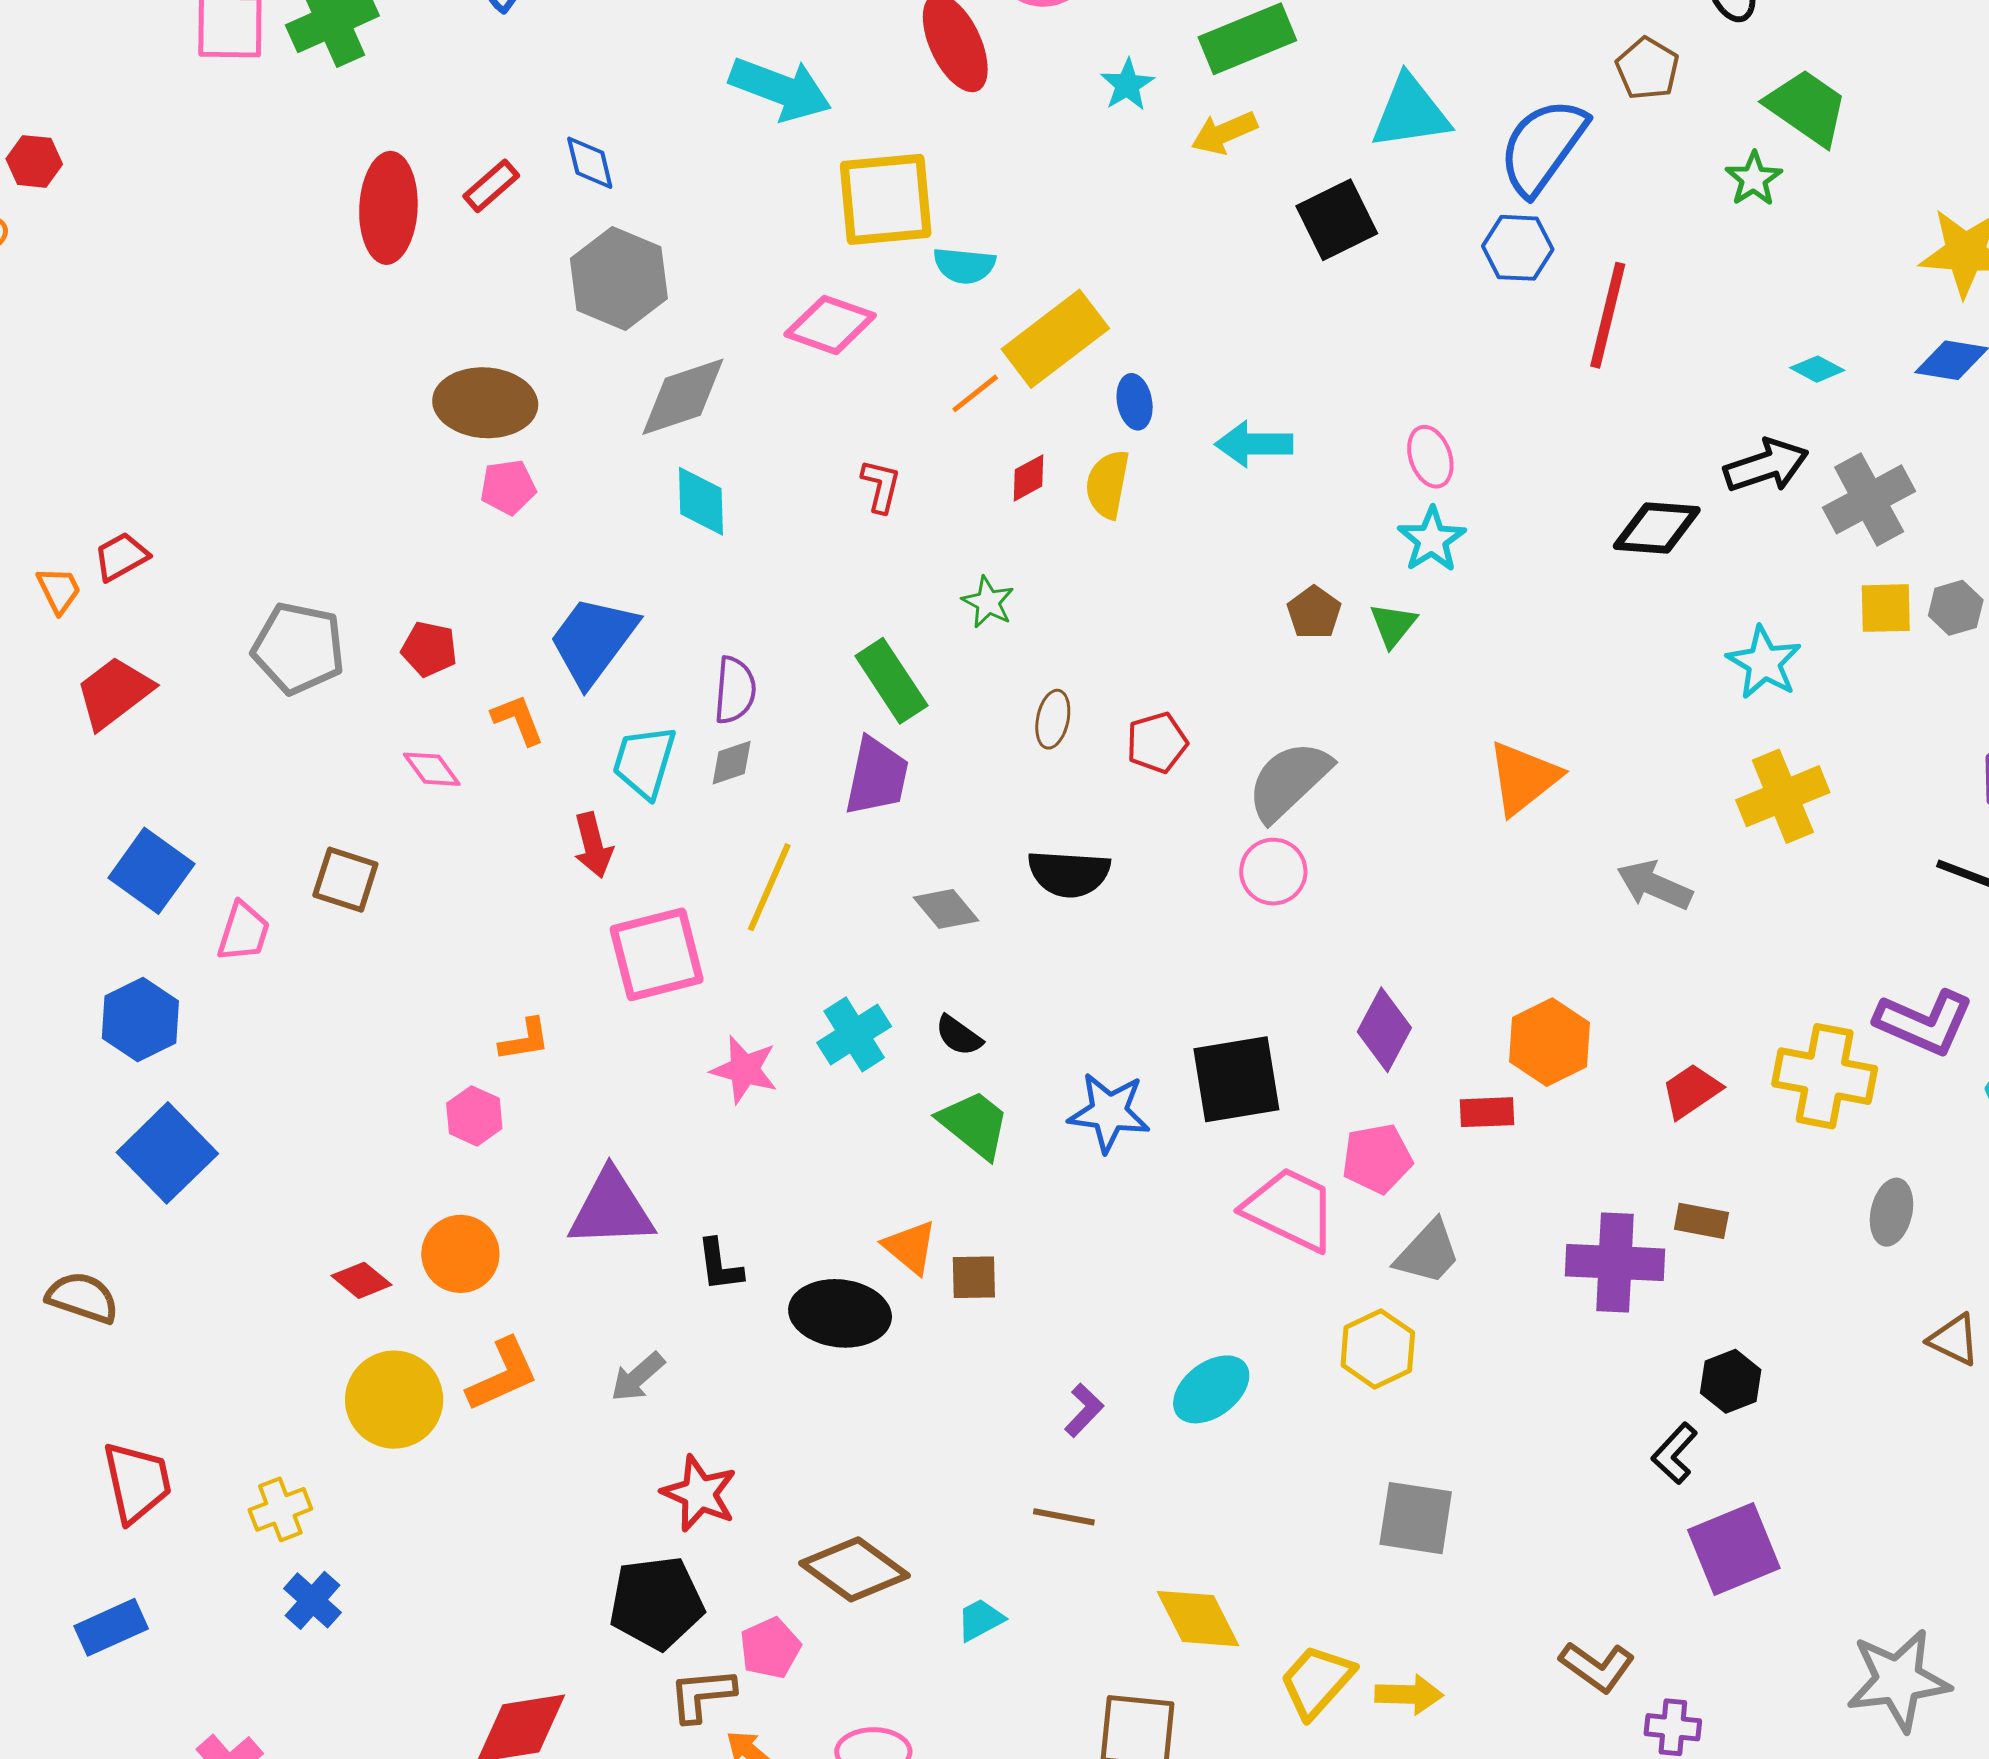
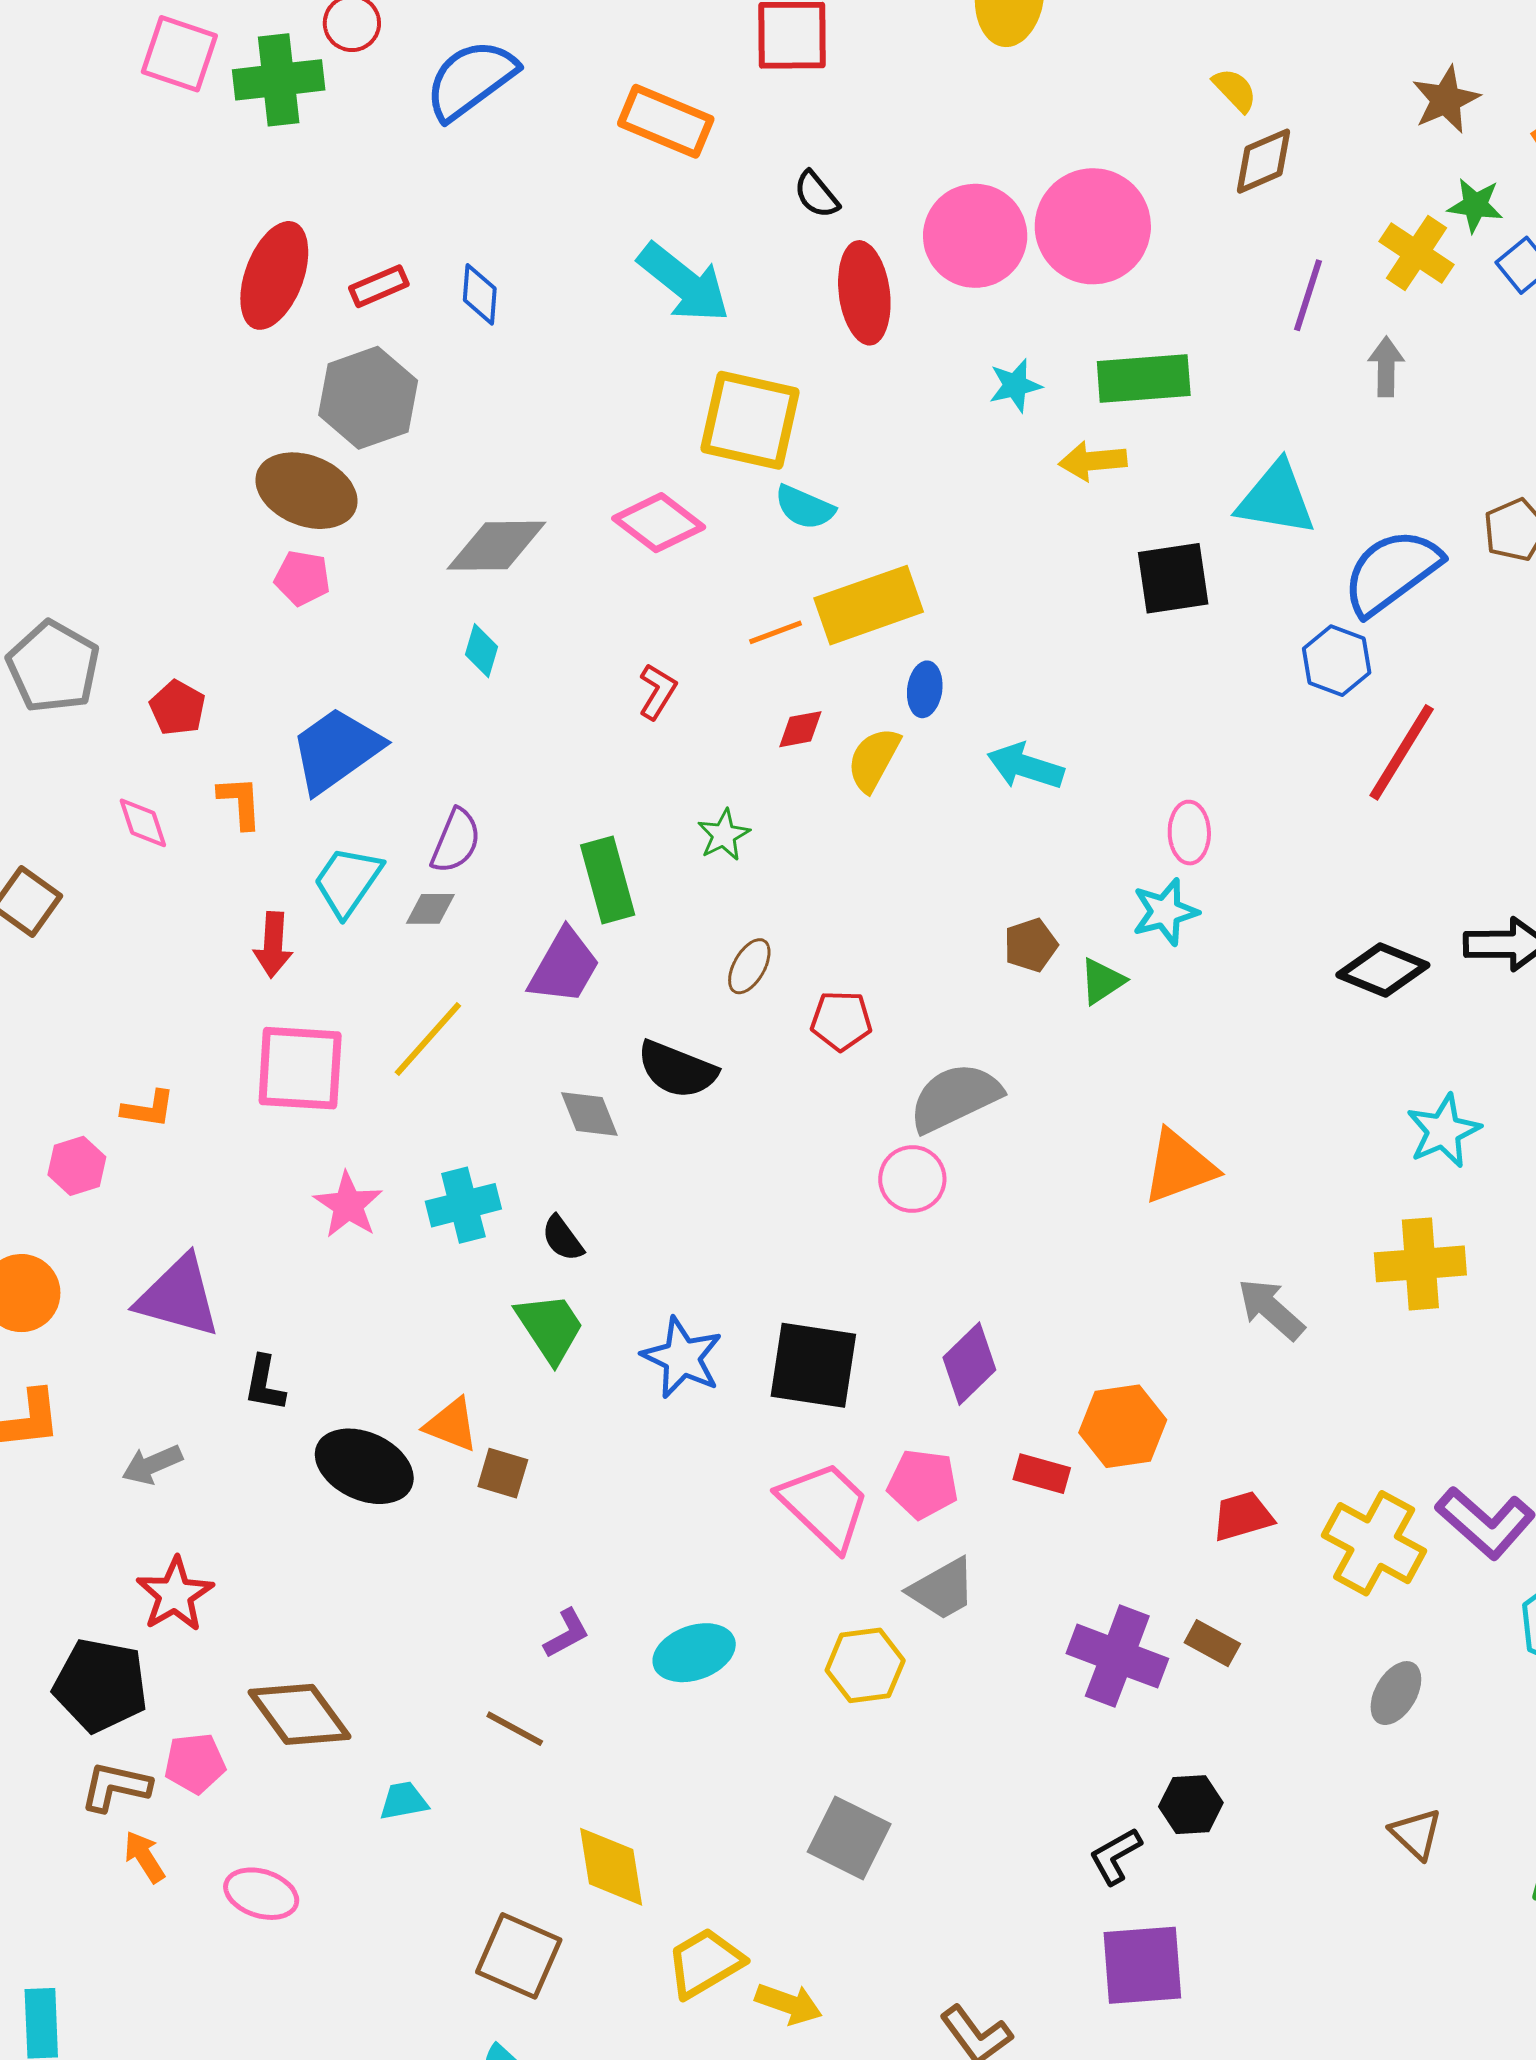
gray hexagon: (619, 279) -> (368, 398), moved
cyan diamond: (701, 501) -> (482, 651), size x0.7
black semicircle: (1069, 874) -> (677, 1070), moved
orange triangle: (910, 1247) -> (451, 1425), turned -36

